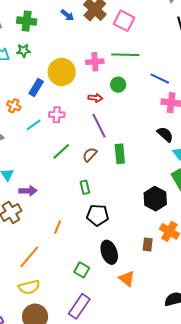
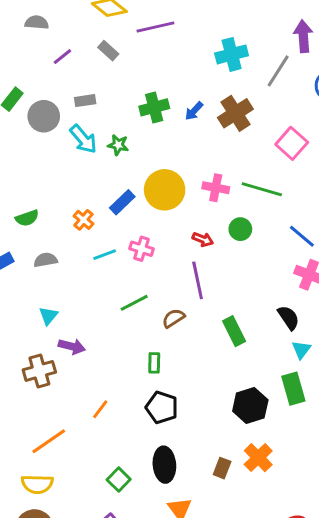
blue arrow: (67, 15) -> (194, 111), turned 80
green cross: (27, 21) -> (154, 107), moved, turned -36
pink square: (124, 21) -> (292, 143), moved
green rectangle: (120, 154) -> (234, 331), moved, turned -36

